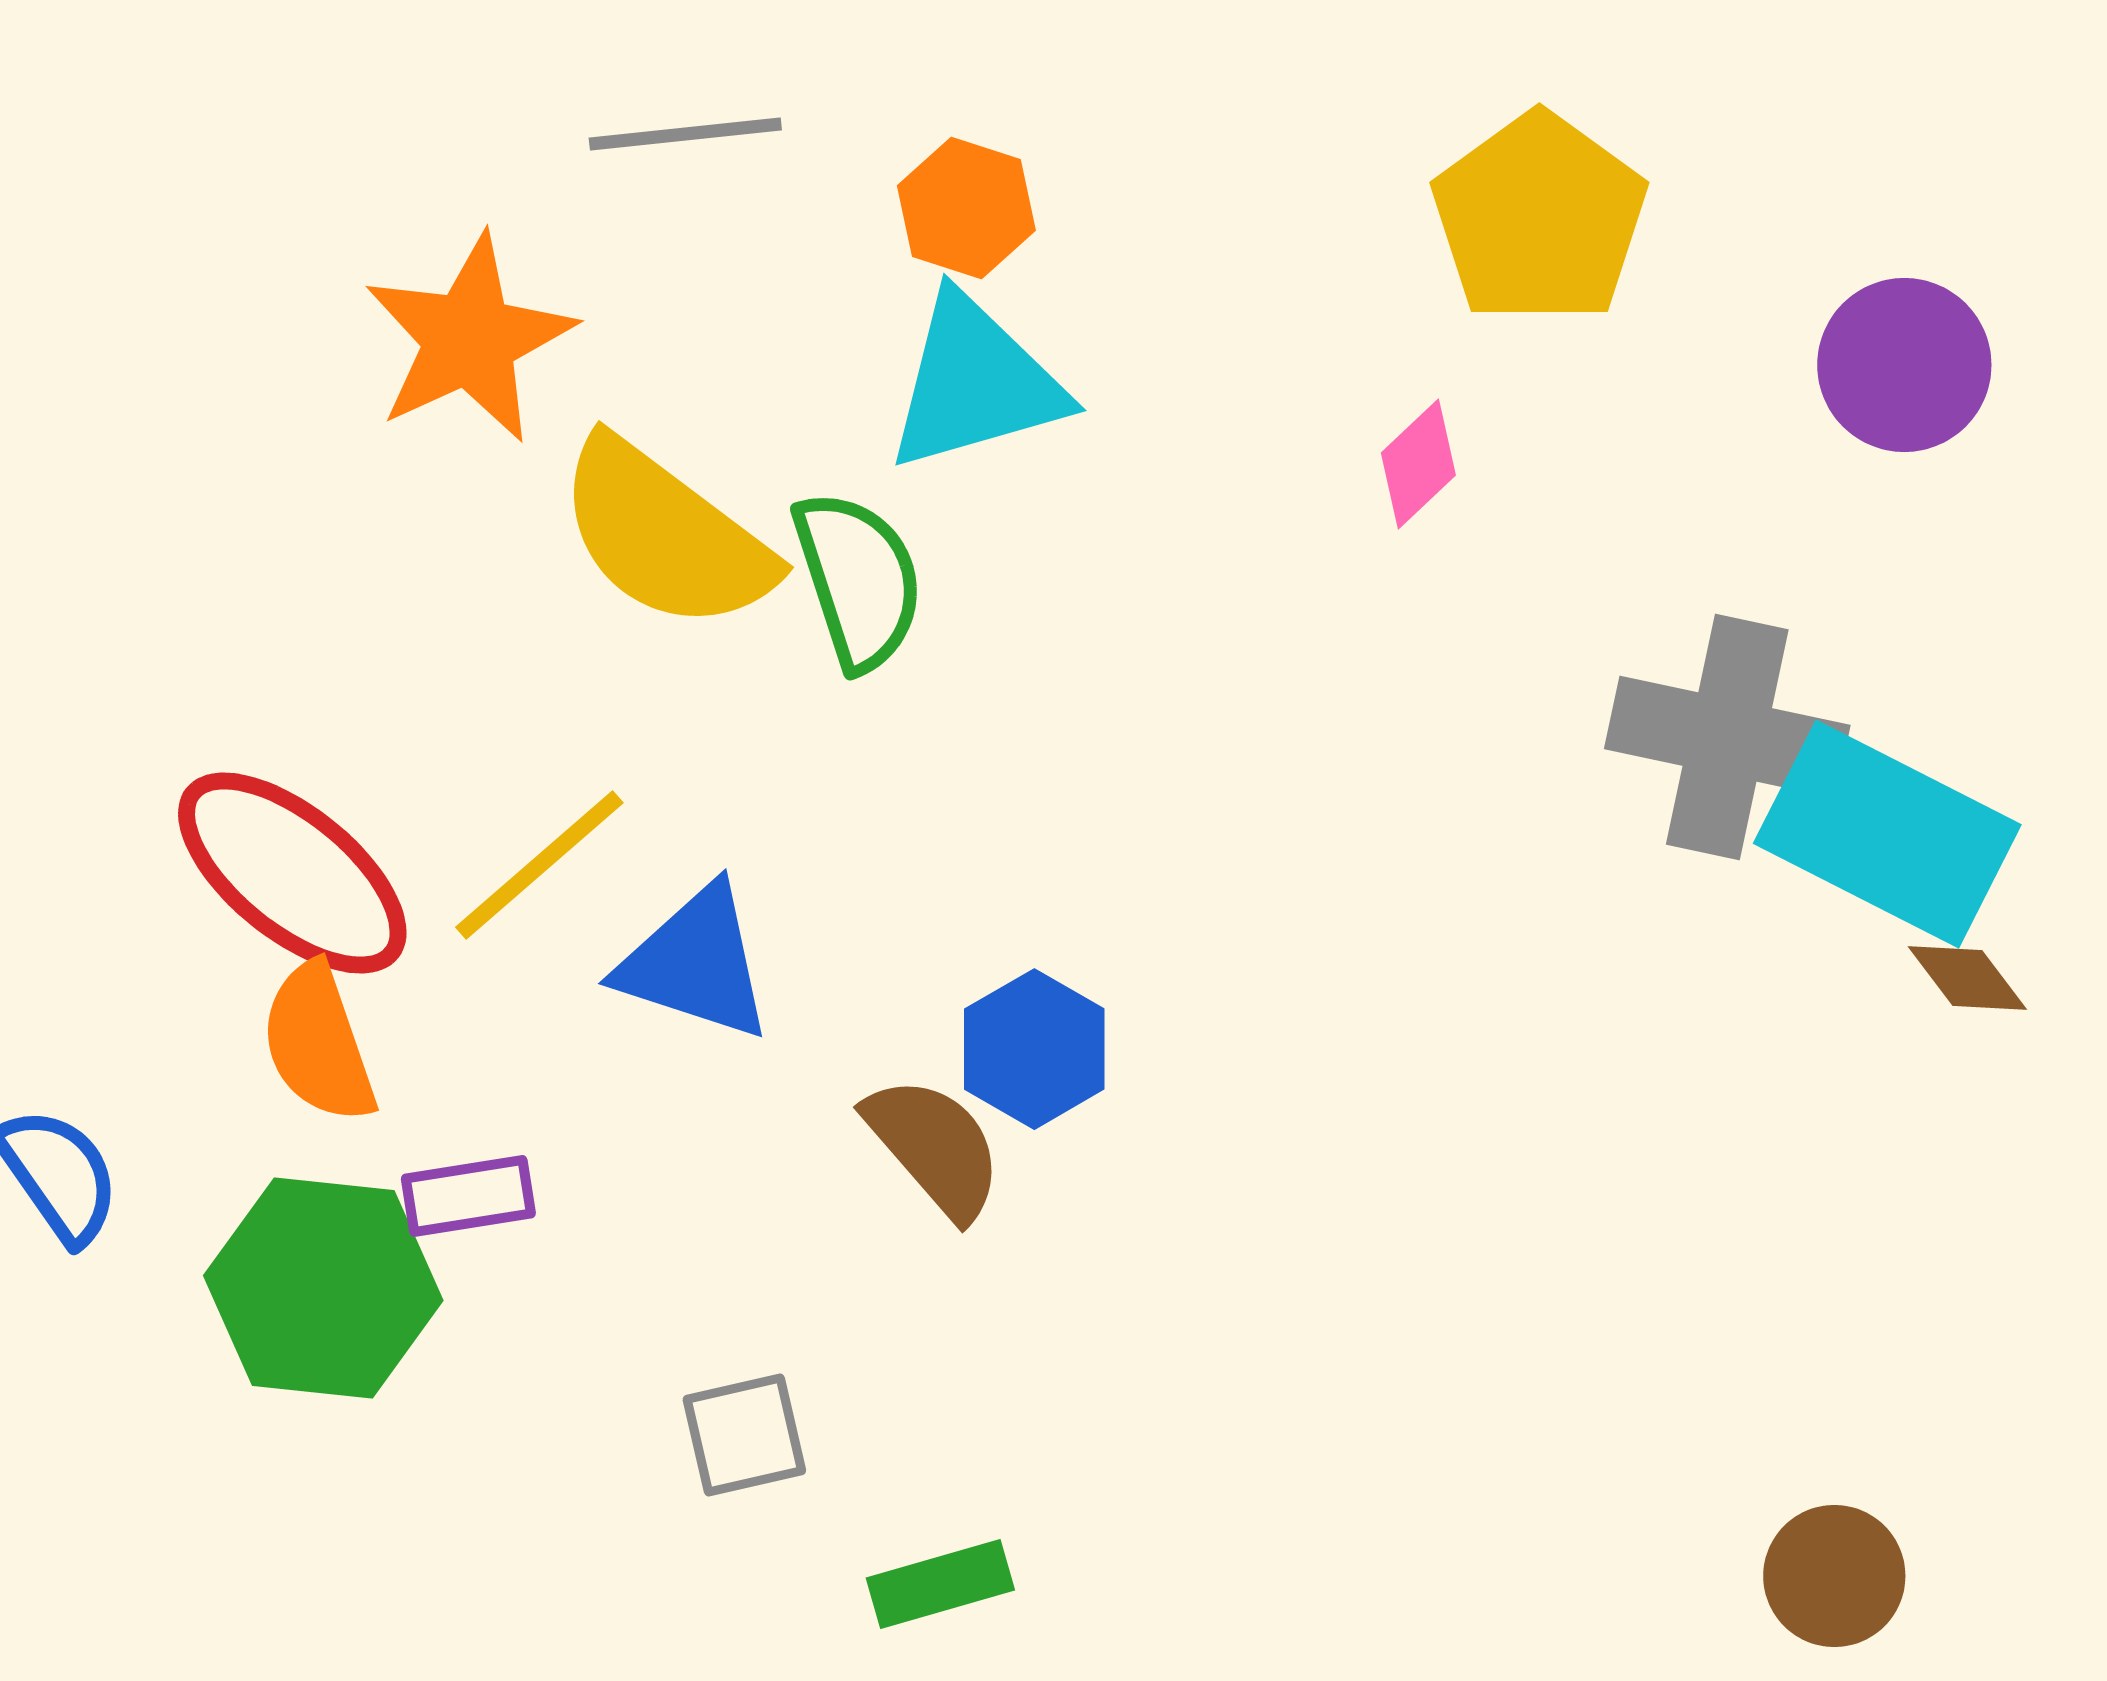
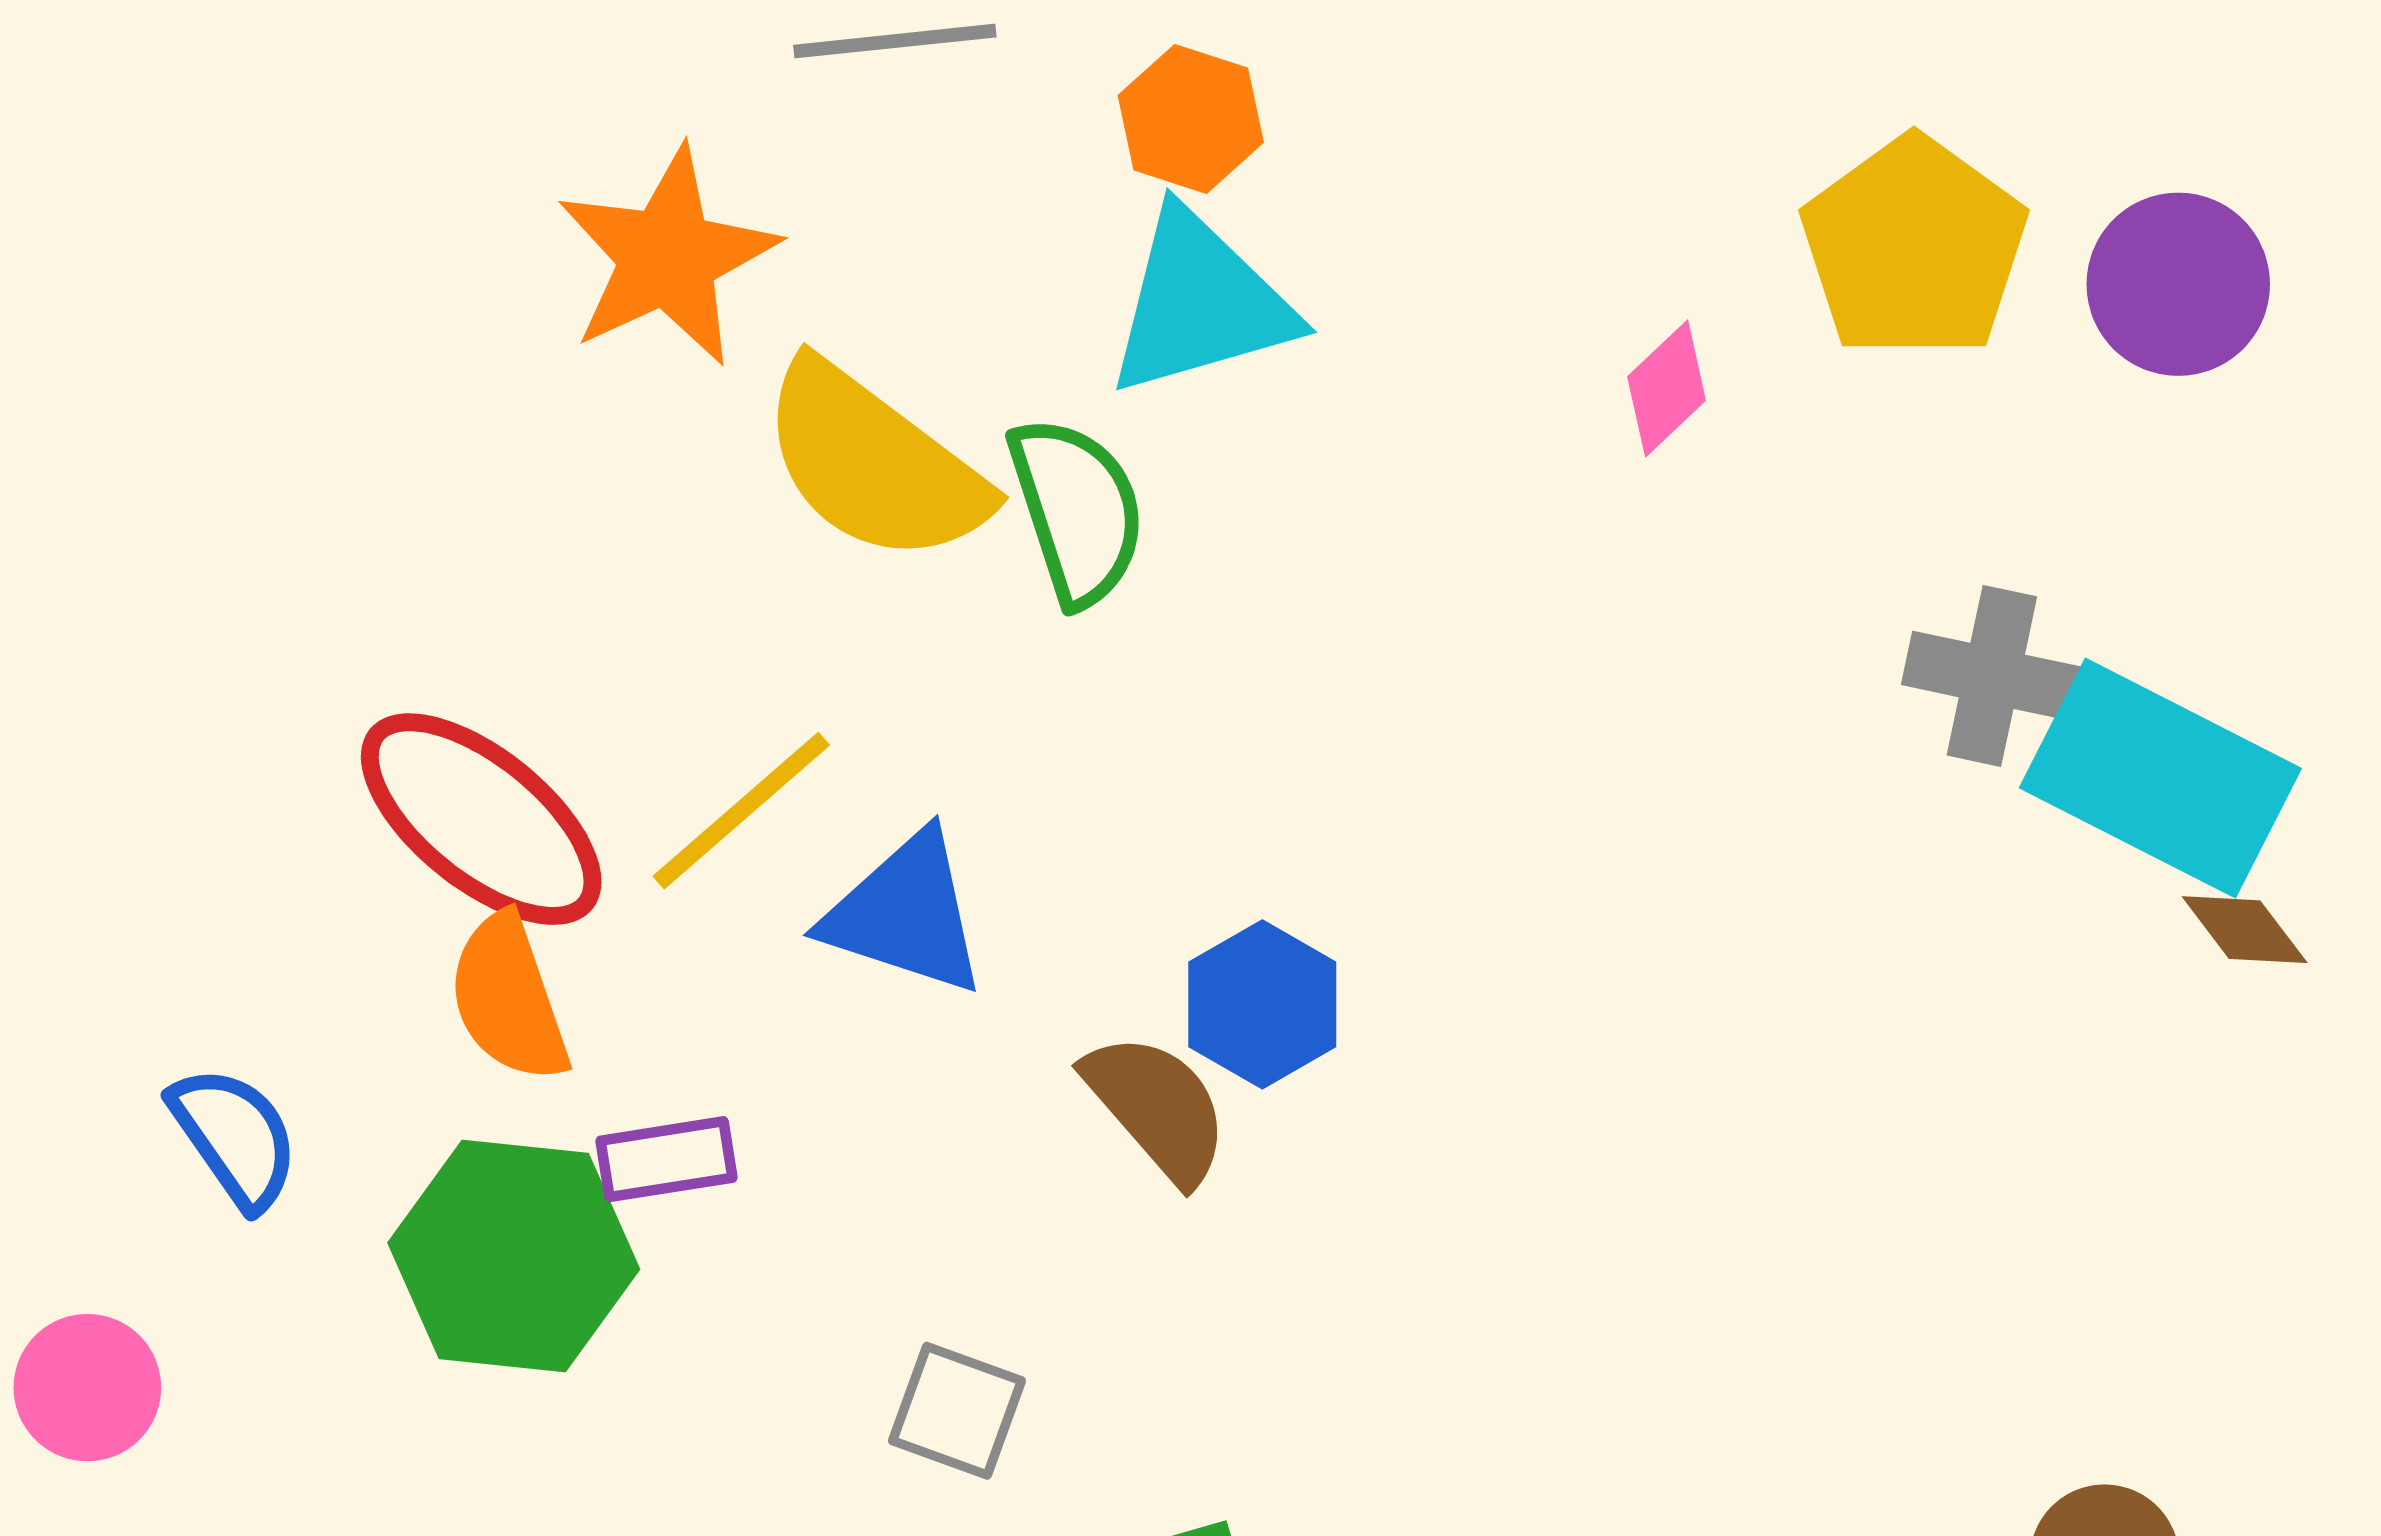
yellow pentagon: (1539, 218) -> (1914, 247), moved
gray cross: (1727, 737) -> (1992, 676), size x0.7
gray square: (744, 1435) -> (957, 1411), turned 33

